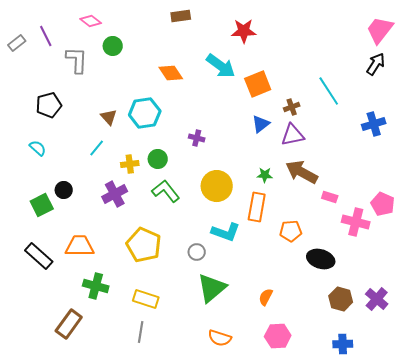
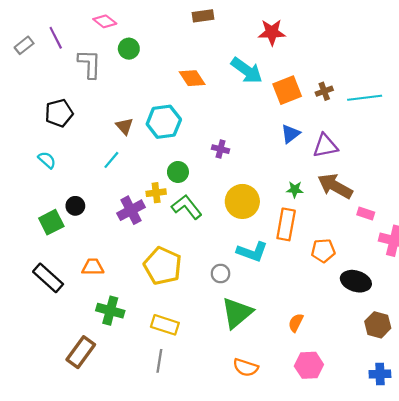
cyan line: (329, 91) -> (365, 98), turned -64
brown cross: (292, 107) -> (324, 91), moved
yellow cross: (130, 164) -> (156, 193), moved
orange trapezoid: (80, 246) -> (93, 267), size x0.7

